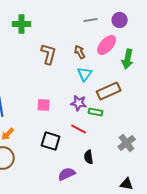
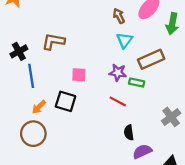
brown L-shape: (49, 54) -> (53, 41), moved, turned -95
black square: (51, 141) -> (66, 101), moved
purple semicircle: (67, 174) -> (142, 151), moved

